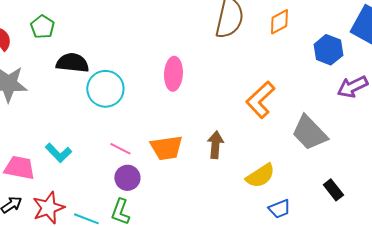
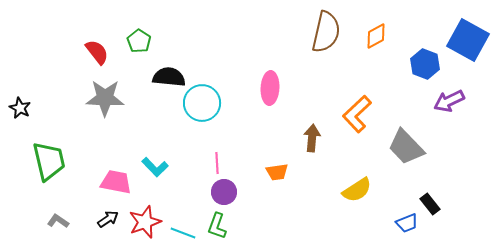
brown arrow: (215, 145) -> (312, 138), moved
orange trapezoid: (166, 148) -> (277, 172), moved, size x0.7
pink line: (120, 149) -> (217, 163), turned 60
blue trapezoid: (279, 209) -> (407, 223), moved

